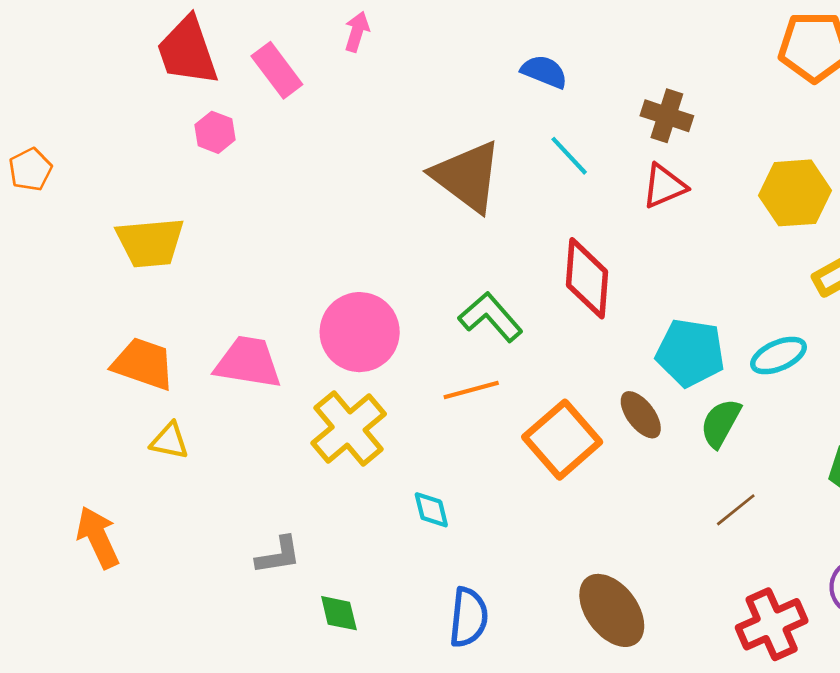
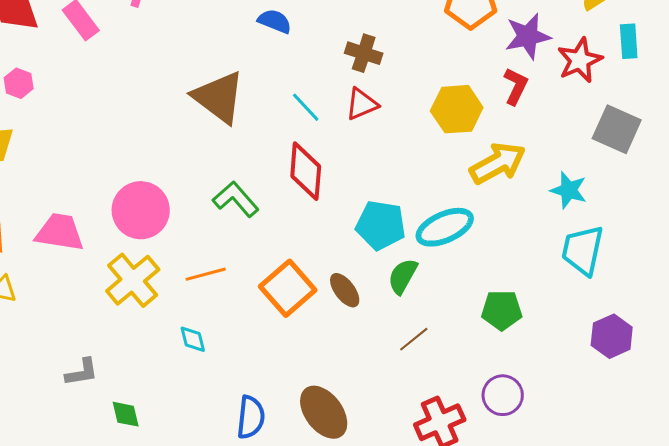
pink hexagon: (215, 132) -> (19, 83), moved
cyan line: (569, 156) -> (306, 107), moved
cyan ellipse: (779, 356) -> (445, 227), size x1.4
orange line: (471, 390) -> (206, 274), moved
brown ellipse: (641, 415) -> (345, 290), moved
blue semicircle: (468, 617) -> (251, 417), moved

